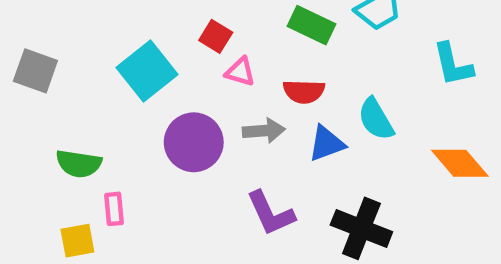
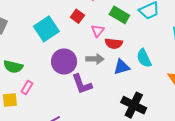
pink triangle: (240, 72) -> (98, 31), moved, turned 48
pink rectangle: (114, 209) -> (27, 88), turned 32
purple L-shape: (271, 213) -> (82, 84), moved

